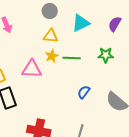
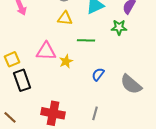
green star: (106, 55) -> (119, 27), moved
yellow star: (52, 56) -> (66, 61), moved

